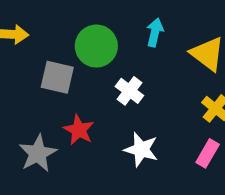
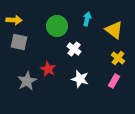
gray square: (57, 77) -> (19, 42), moved

